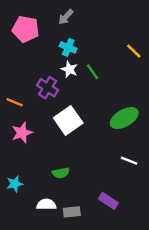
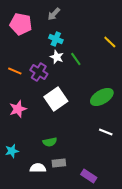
orange line: (15, 102) -> (15, 71), moved
purple rectangle: (108, 201) -> (89, 176), moved
gray rectangle: (72, 212) -> (59, 163), moved

